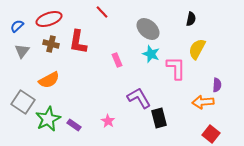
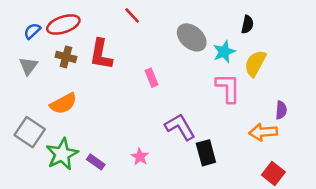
blue semicircle: (17, 26) -> (32, 31), moved
cyan star: (151, 54) -> (224, 52), moved, turned 30

